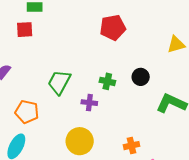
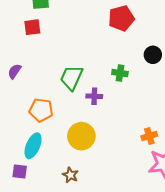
black circle: (141, 77) -> (153, 55), moved
purple cross: (89, 103) -> (94, 96), moved
yellow circle: (80, 141) -> (81, 136), moved

